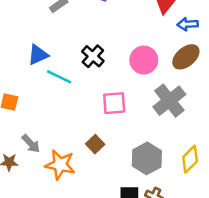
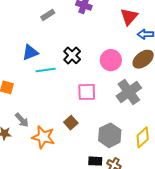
cyan line: (59, 77) -> (46, 70), turned -36

